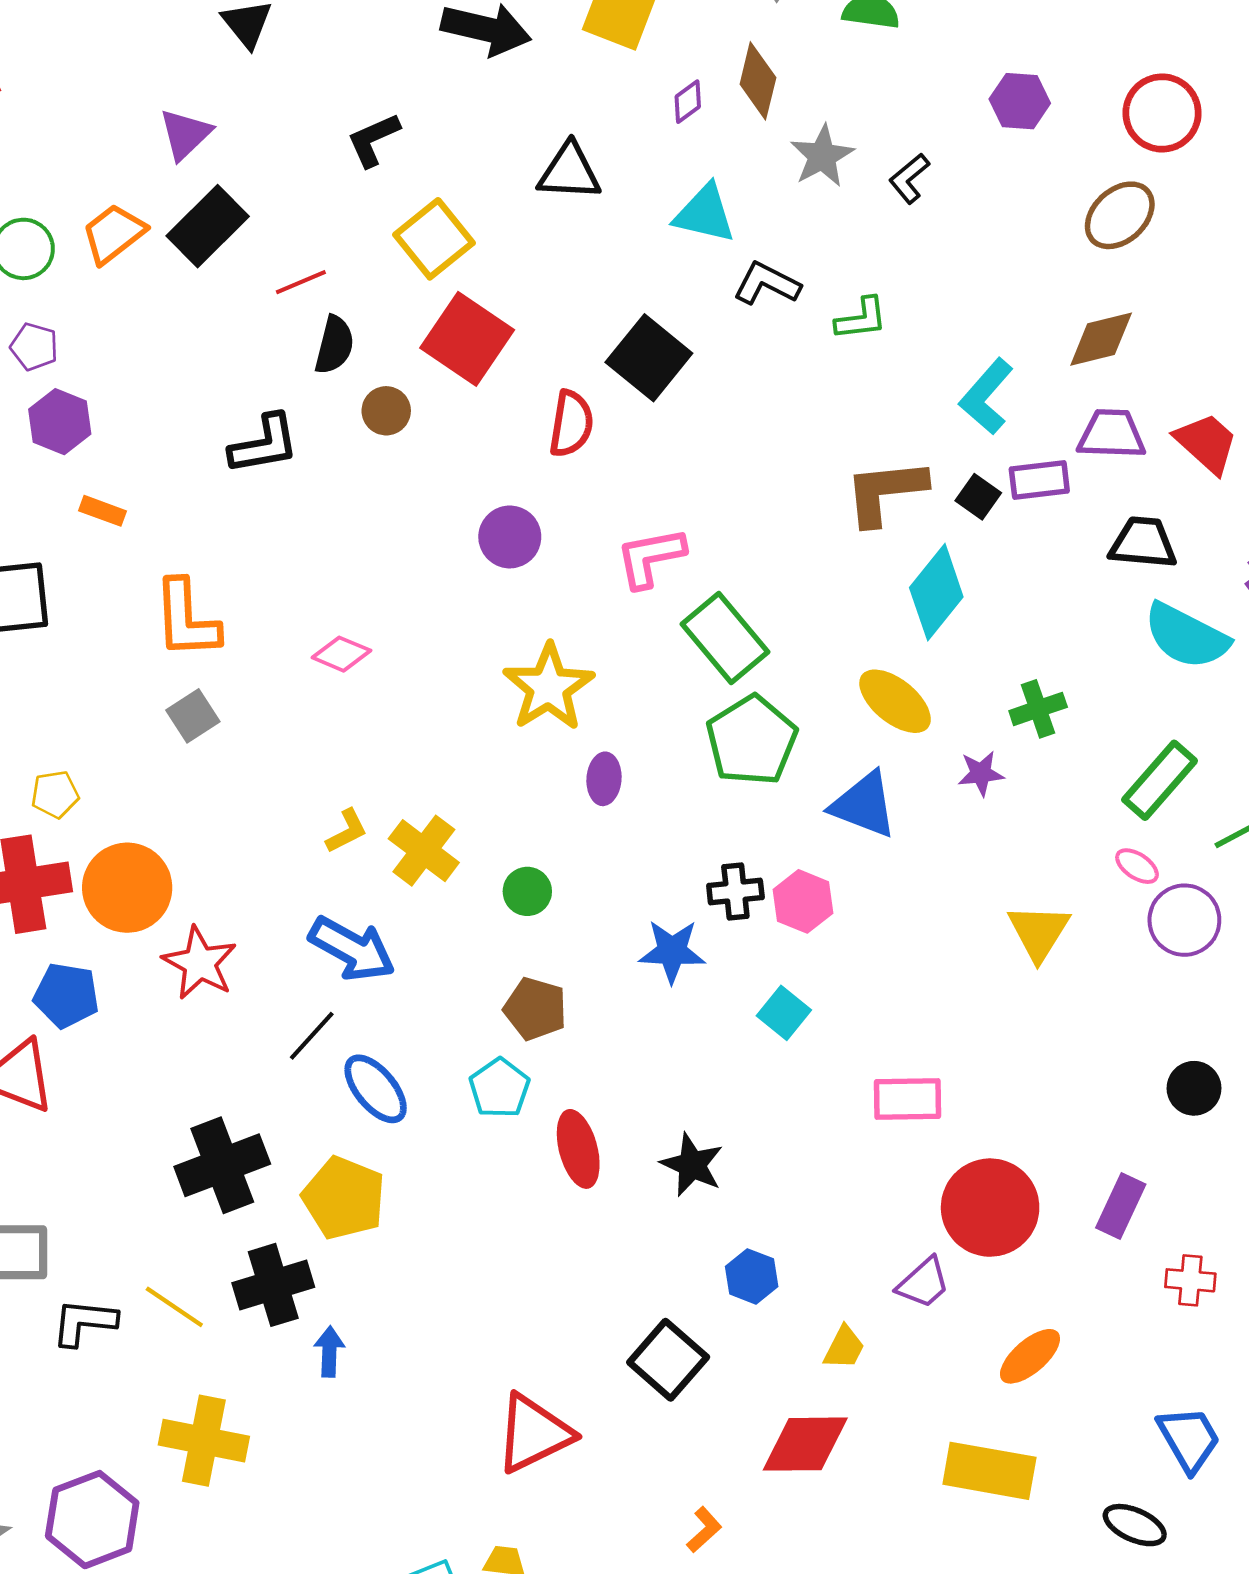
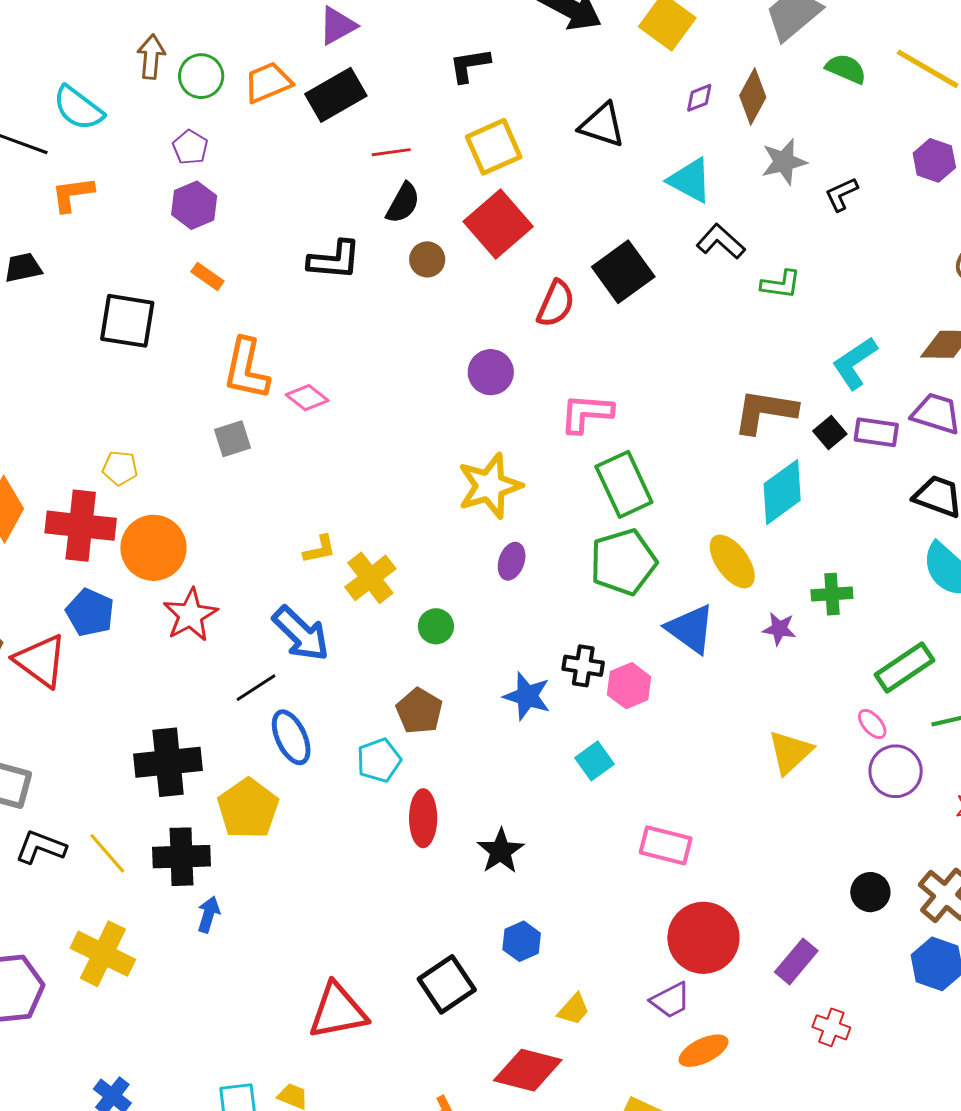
pink diamond: (341, 654) -> (307, 398), moved
purple trapezoid: (923, 1283) -> (671, 1000), moved

